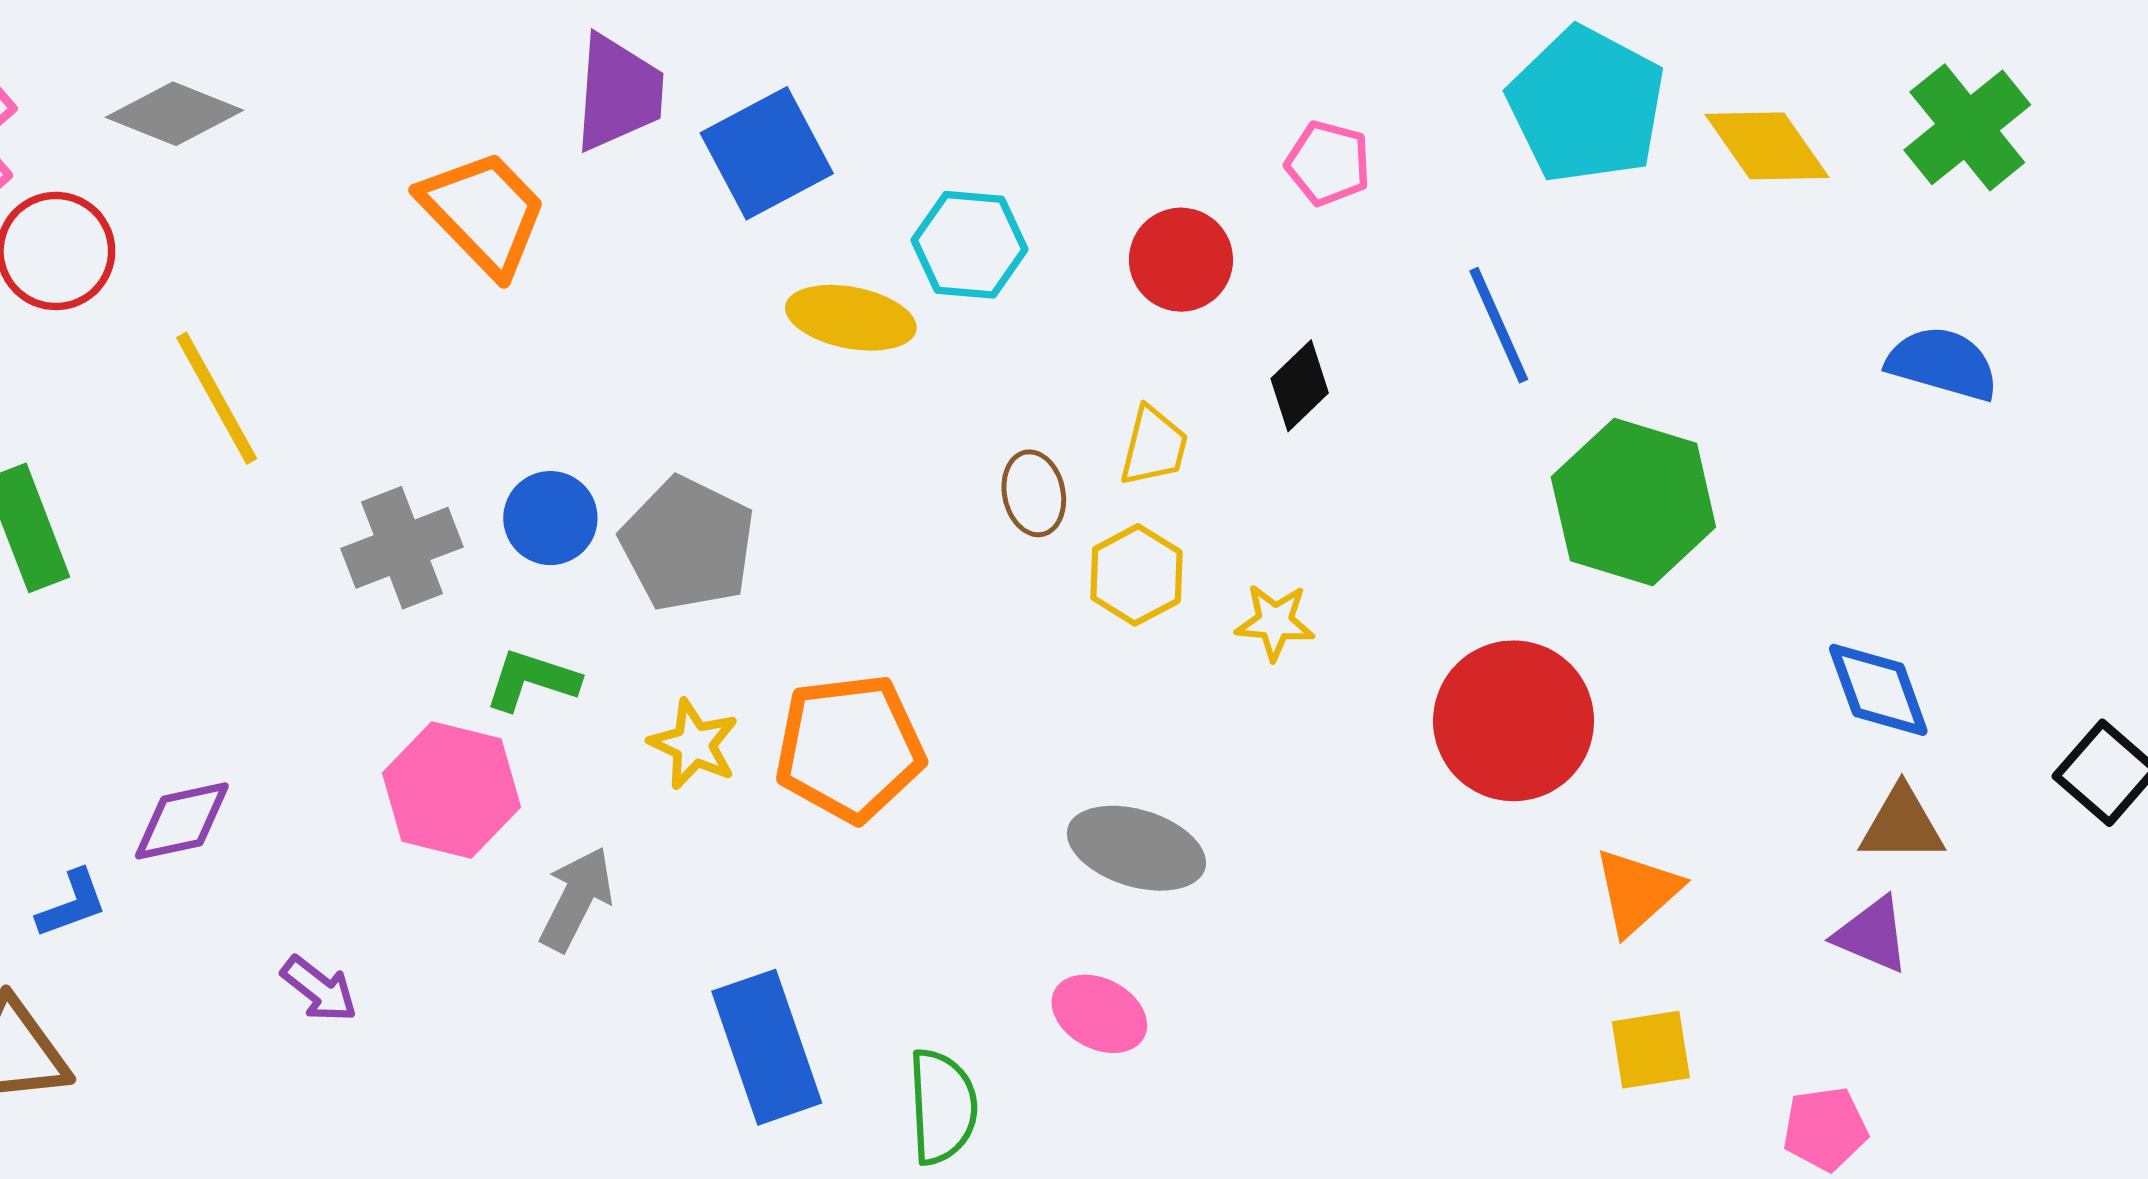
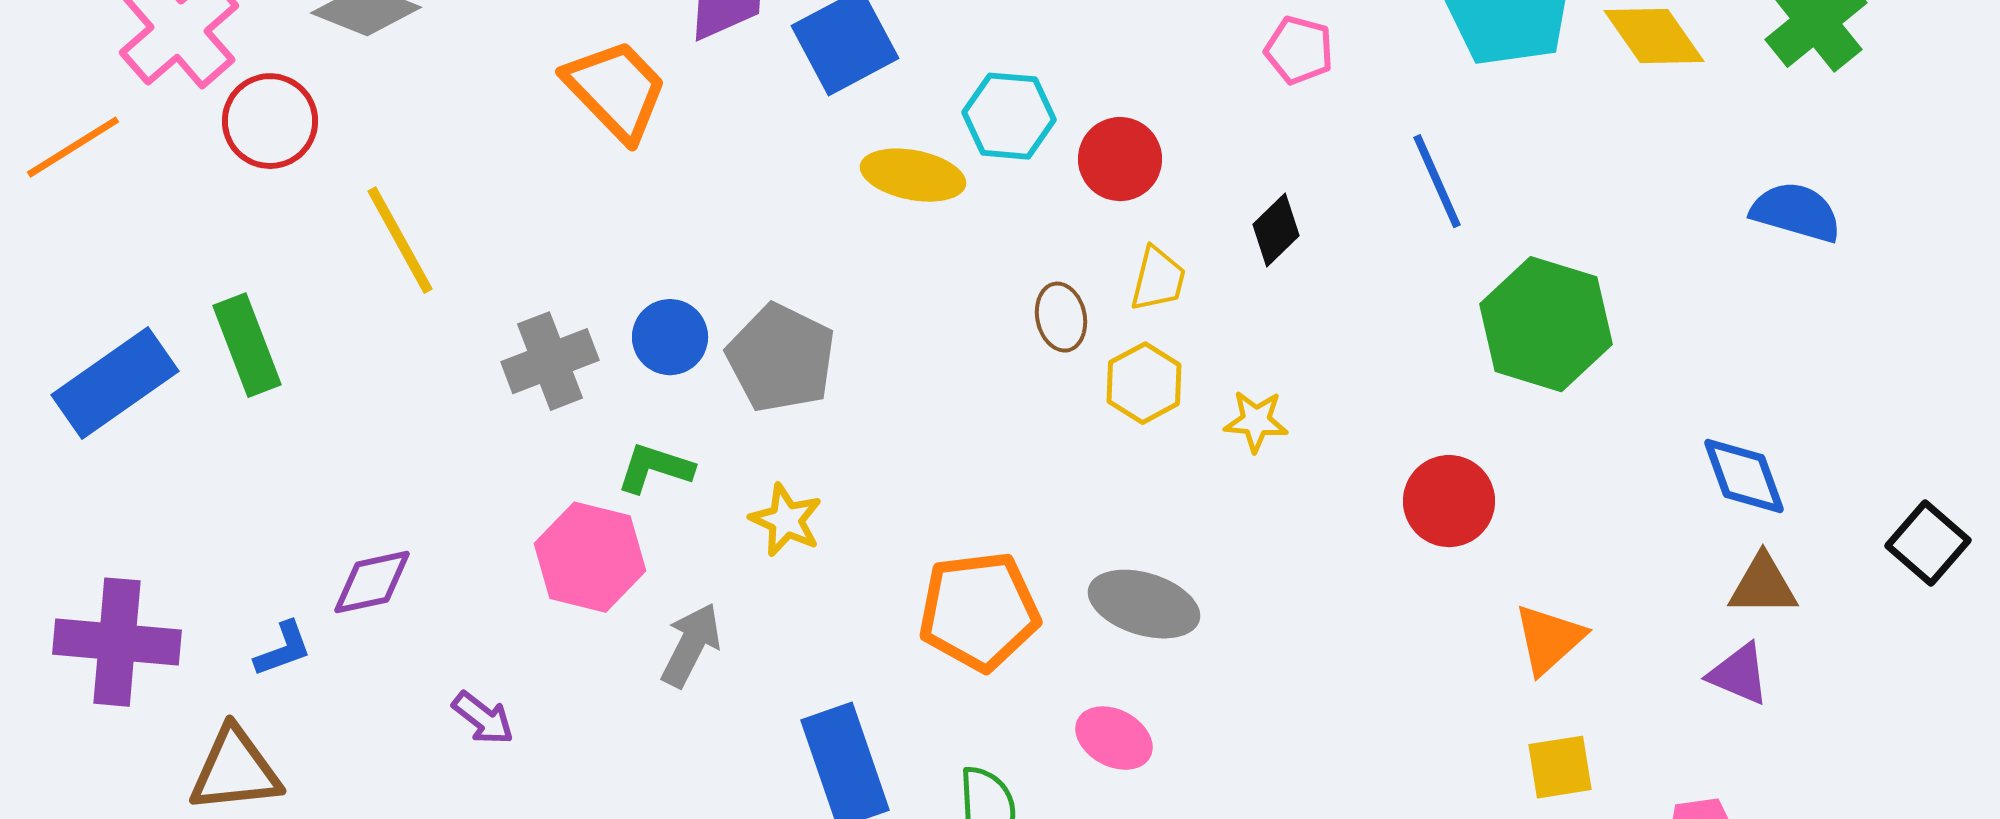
red circle: (1181, 260) -> (1120, 159), moved
red circle: (1514, 721) -> (1449, 501), size x0.7
orange pentagon: (850, 748) -> (979, 611), moved

